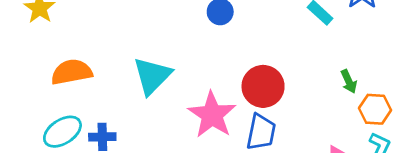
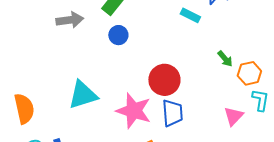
orange semicircle: (72, 72) -> (24, 109), turned 104
cyan triangle: (152, 76) -> (83, 95), turned 44

